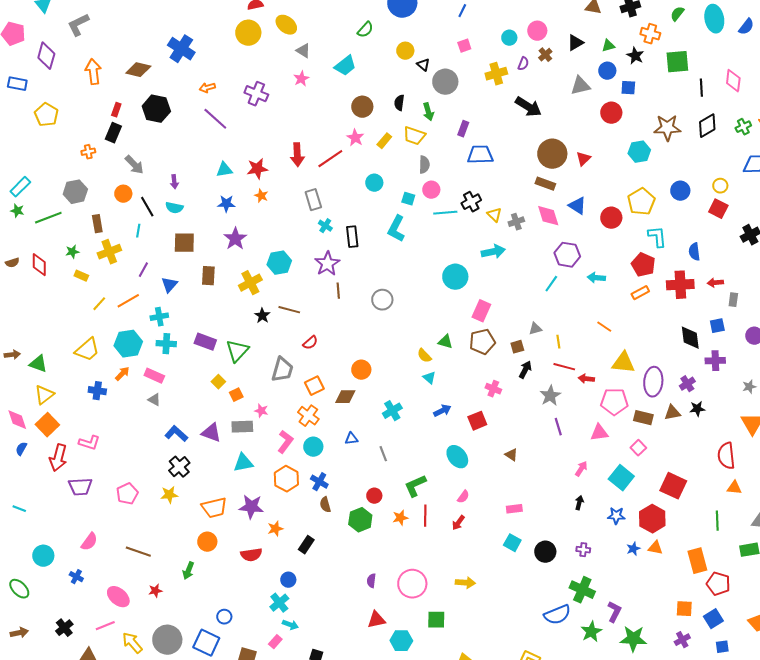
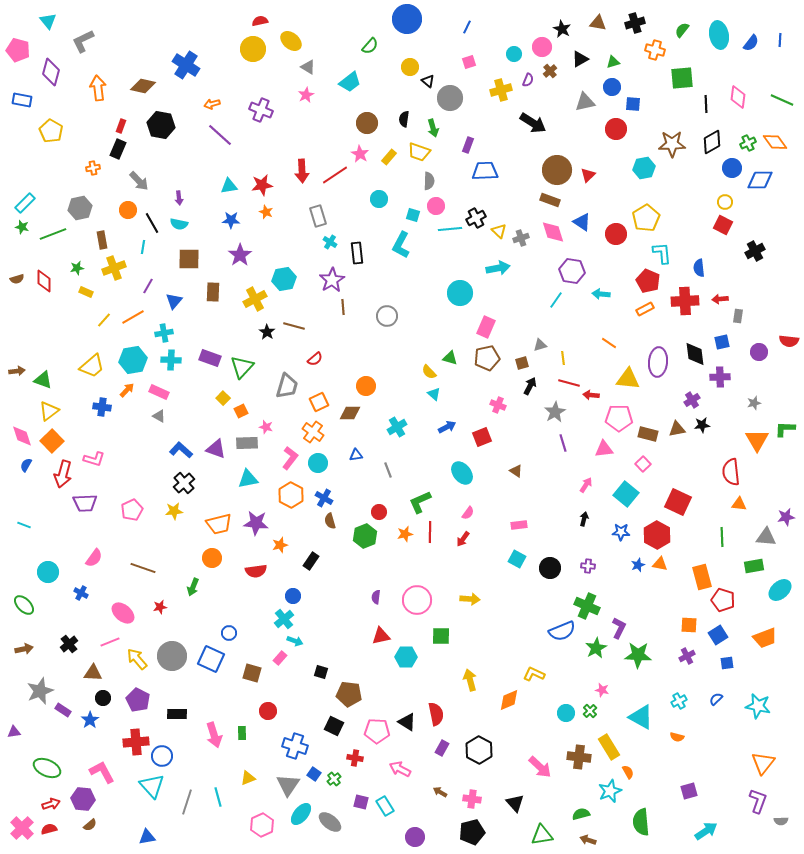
black star: (635, 56) -> (562, 29), moved
blue circle: (680, 191) -> (732, 168), moved
purple ellipse: (653, 382) -> (658, 362), moved

